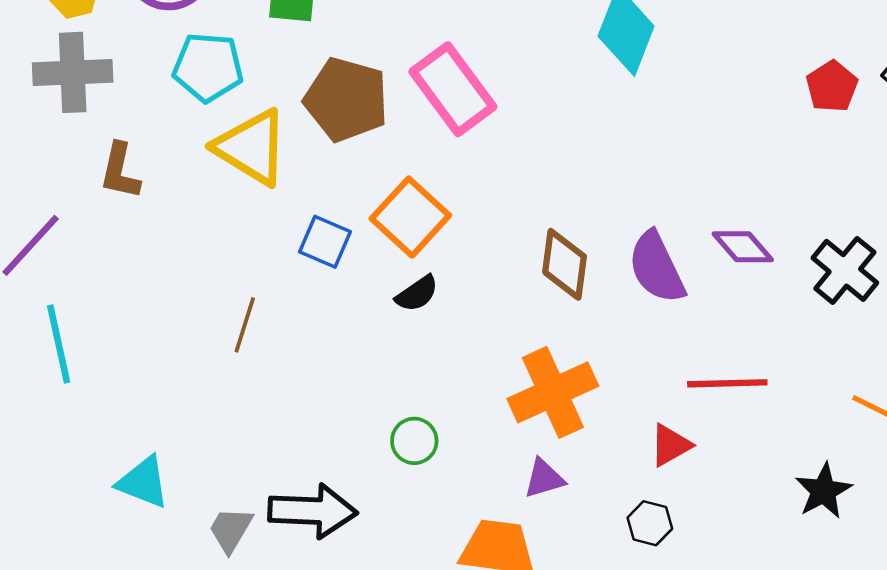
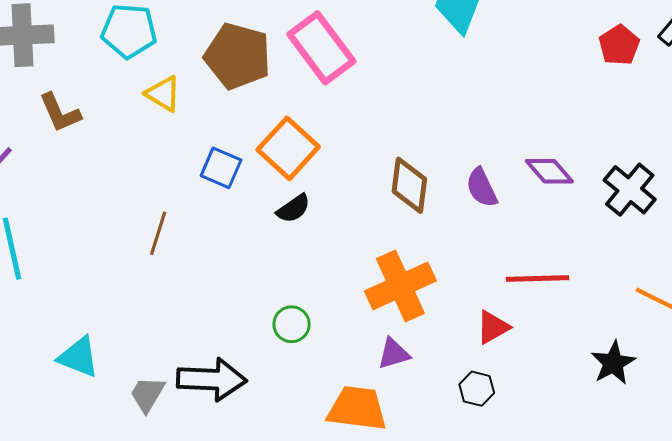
yellow triangle: (251, 147) -> (163, 94), size x0.6
brown L-shape: (120, 171) -> (60, 113), turned -36
purple semicircle: (657, 267) -> (482, 188), size x0.7

